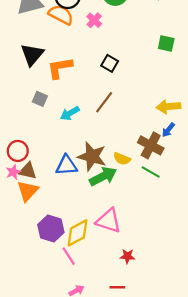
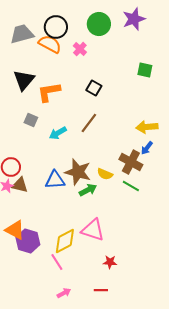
green arrow: (103, 176) -> (88, 190), size x0.7
orange triangle: (28, 191) -> (15, 230), moved, turned -45
purple hexagon: (51, 228) -> (28, 241), moved

